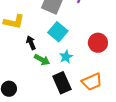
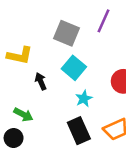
green arrow: (42, 60) -> (23, 115), moved

